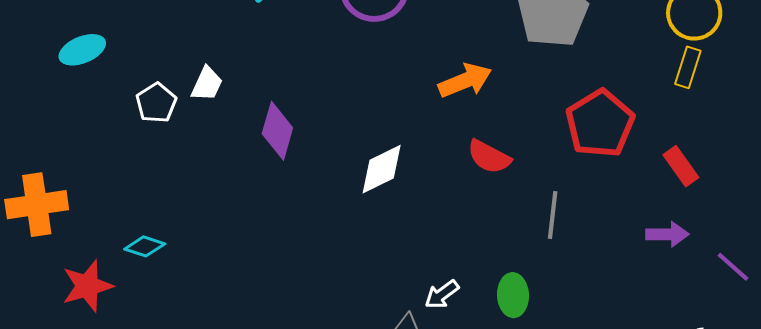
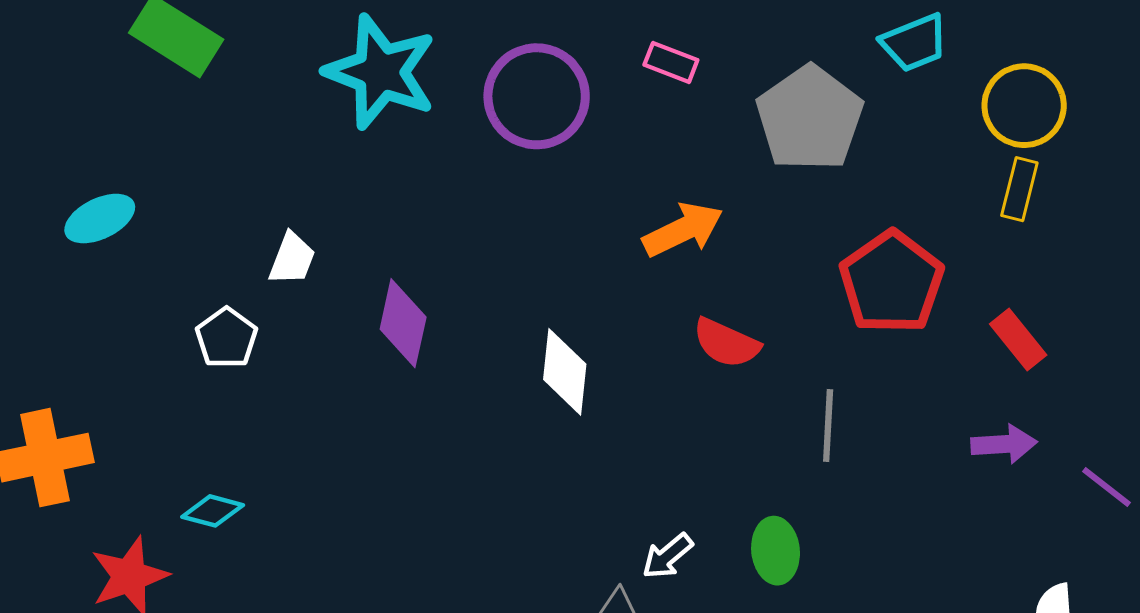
white pentagon: (156, 103) -> (227, 338), moved
white diamond: (382, 169) -> (565, 372), turned -54

